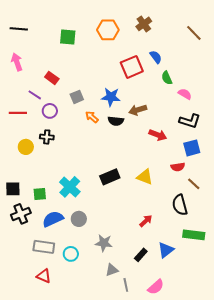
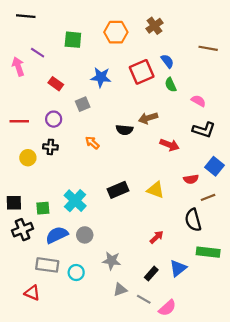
black line: (19, 29) -> (26, 16), moved
brown line: (194, 33) -> (208, 48), moved, turned -36
green semicircle: (167, 78) -> (171, 85), moved
purple line: (35, 95) -> (38, 53), moved
blue star: (111, 97) -> (101, 77), moved
orange arrow: (92, 117) -> (92, 143), moved
blue square: (192, 148) -> (215, 166), moved, turned -36
brown line: (194, 184) -> (208, 197), turned -64
red triangle: (44, 276) -> (32, 293), moved
gray line: (126, 285) -> (144, 299), moved, turned -48

